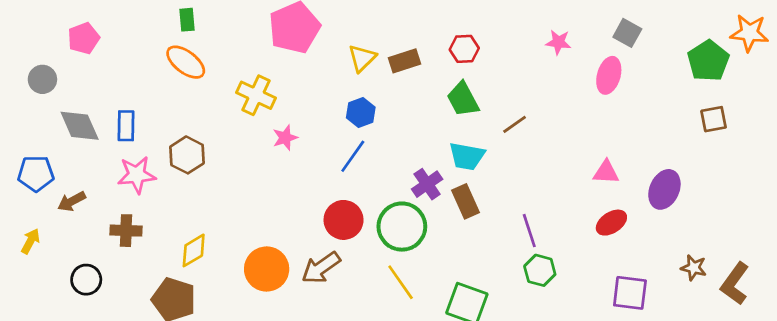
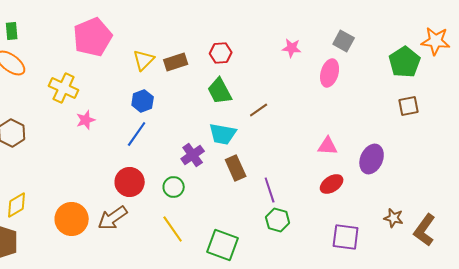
brown rectangle: (466, 201) -> (236, 168), moved
green circle: (402, 227) -> (174, 187), size x0.6

